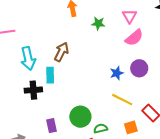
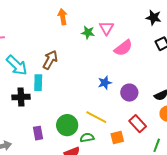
pink triangle: (130, 16) -> (106, 28), moved
cyan arrow: (28, 58) -> (17, 65), turned -35
purple circle: (139, 68) -> (129, 93), moved
yellow line: (122, 100) -> (96, 117), moved

